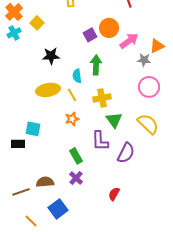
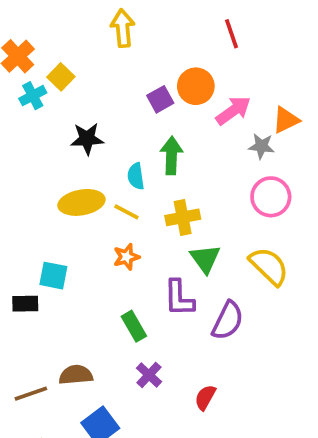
cyan cross: (14, 33) -> (33, 96), moved
yellow line: (72, 95) -> (126, 212), turned -32
purple cross: (76, 178) -> (149, 375), moved

